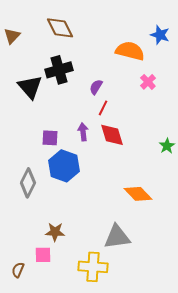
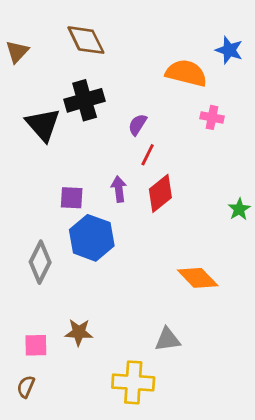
pink cross: (148, 82) -> (212, 117), turned -35
red diamond: (112, 135) -> (160, 193), turned 68
gray triangle: (117, 237) -> (168, 339), size x0.7
pink square: (43, 255) -> (36, 345), moved

